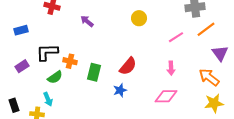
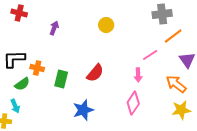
purple arrow: (87, 21) -> (54, 28), turned 72
pink line: (176, 37) -> (150, 55), moved
blue star: (120, 90) -> (83, 110), moved, size x1.5
pink diamond: (166, 96) -> (133, 103), turned -55

